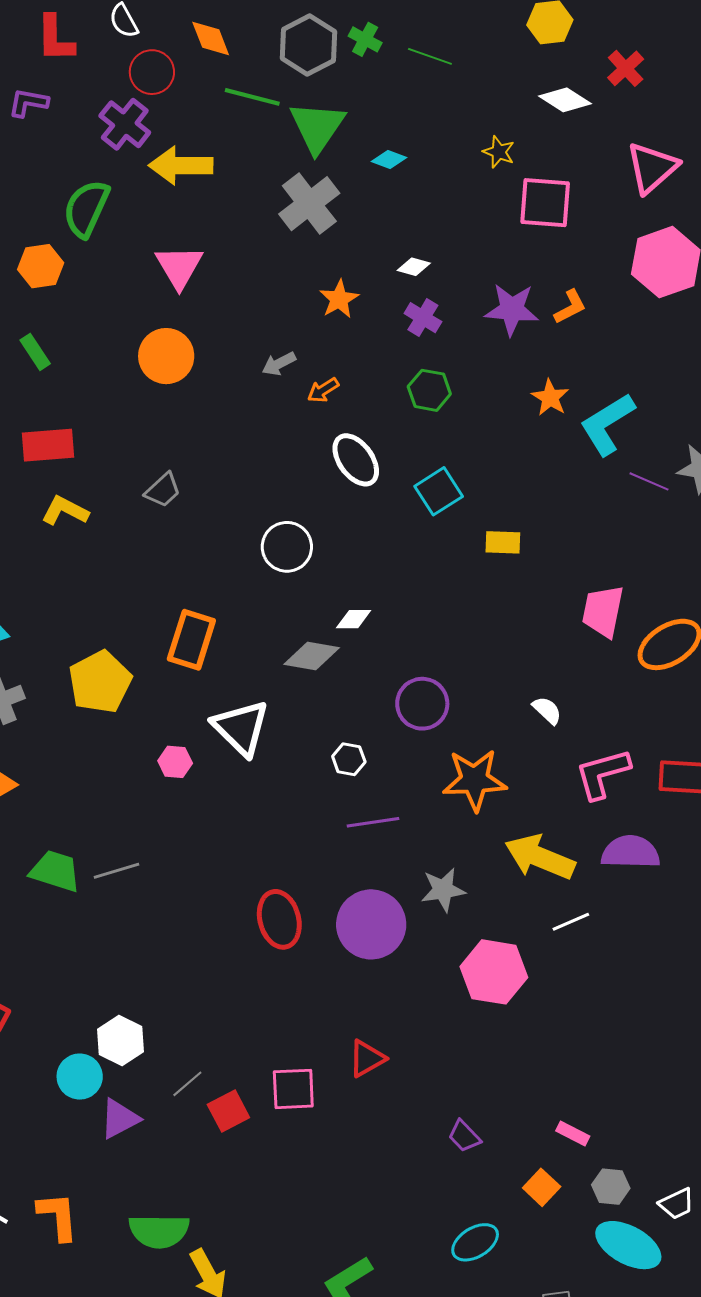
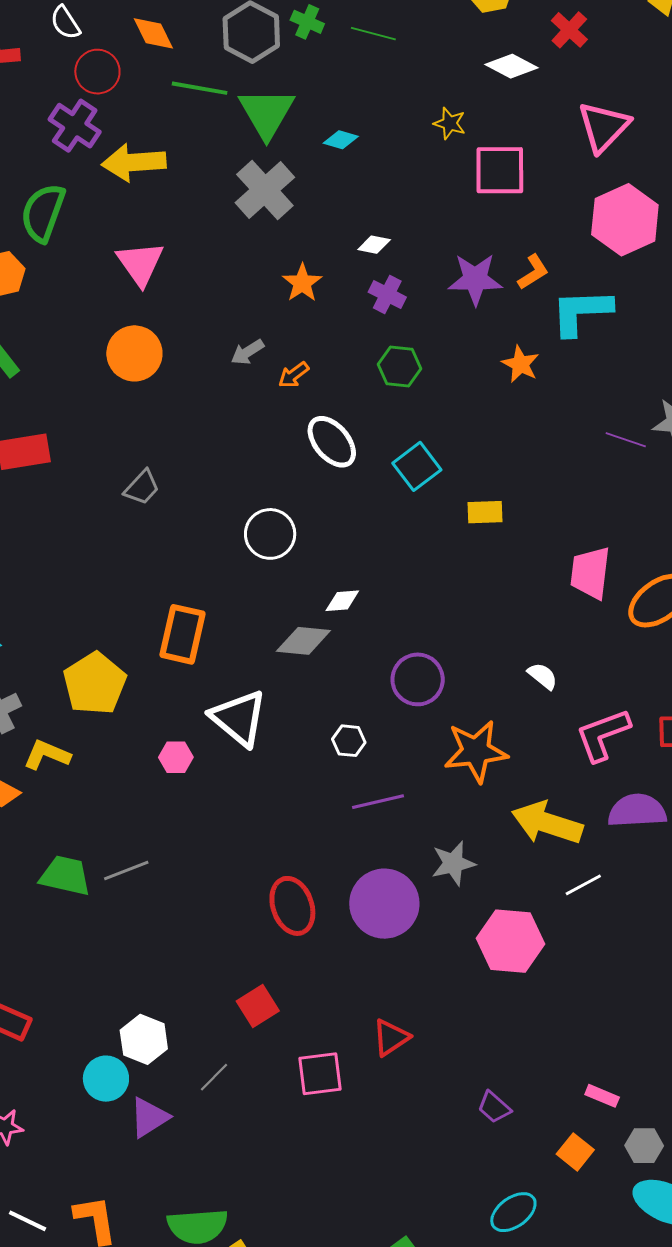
cyan L-shape: (607, 424) -> (581, 312), moved, turned 34
yellow L-shape: (65, 511) -> (47, 755), moved
red square: (228, 1111) -> (258, 1006), moved

